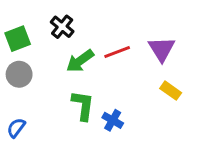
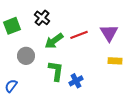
gray circle: (19, 74) -> (26, 56), moved
yellow rectangle: (171, 91) -> (115, 61), turned -32
blue cross: (113, 120) -> (76, 81), turned 32

